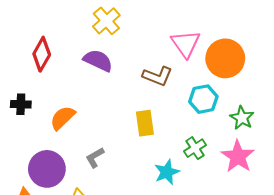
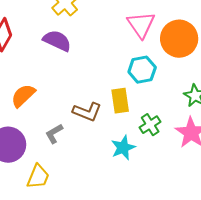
brown L-shape: (157, 76) -> (87, 112), moved
cyan hexagon: (203, 99) -> (142, 70), moved
yellow rectangle: (145, 123) -> (120, 101), moved

